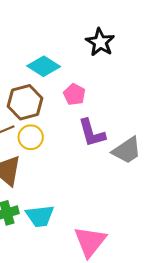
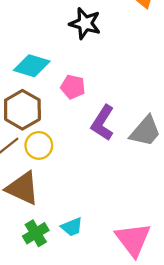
purple L-shape: (92, 133) -> (103, 123), turned 64
cyan trapezoid: (40, 216) -> (72, 227), size x0.7

